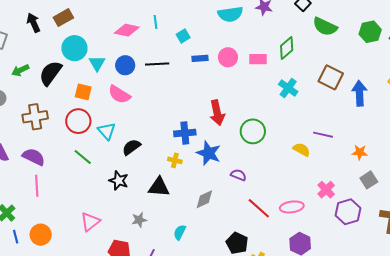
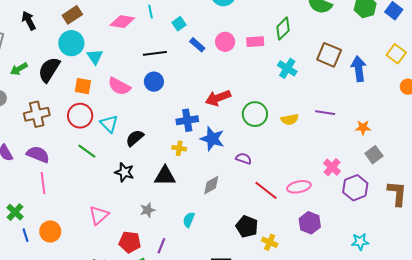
brown rectangle: (63, 18) -> (72, 15), moved
blue rectangle: (200, 58) -> (197, 45), turned 49
blue circle: (125, 65) -> (154, 82), moved
red arrow: (217, 113) -> (218, 98), turned 85
yellow semicircle: (302, 150) -> (290, 119), moved, turned 144

